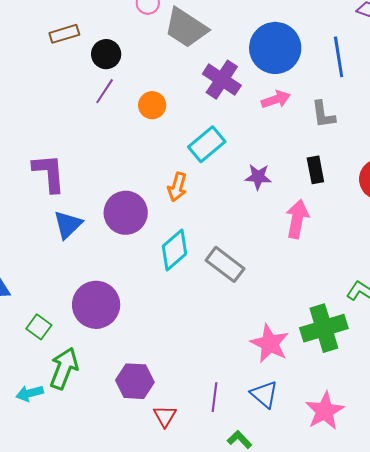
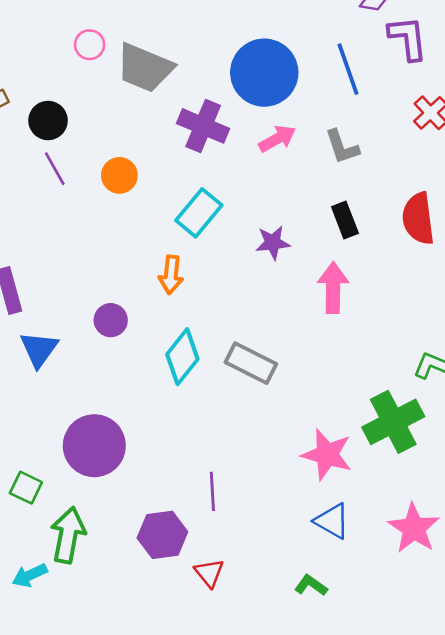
purple line: (105, 91) -> (55, 169), turned -52
purple circle: (126, 213) -> (111, 320), size x0.6
purple line: (215, 397) -> (212, 491), moved

